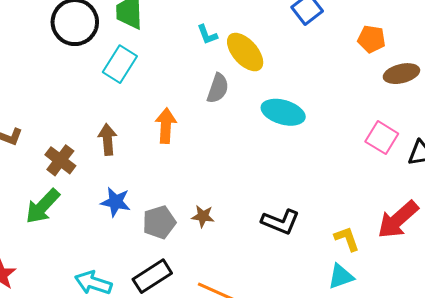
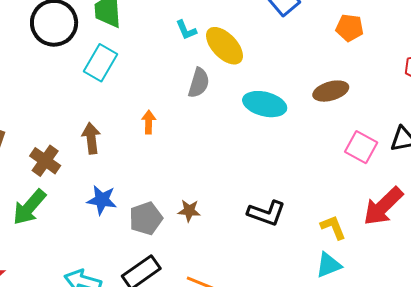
brown ellipse: (401, 74) -> (331, 91), moved
orange arrow: (166, 126) -> (149, 122), size x0.7
pink square: (382, 138) -> (361, 147), moved

